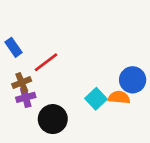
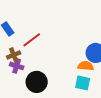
purple cross: (26, 97) -> (17, 66), turned 32
cyan square: (96, 99) -> (83, 83), moved, turned -35

